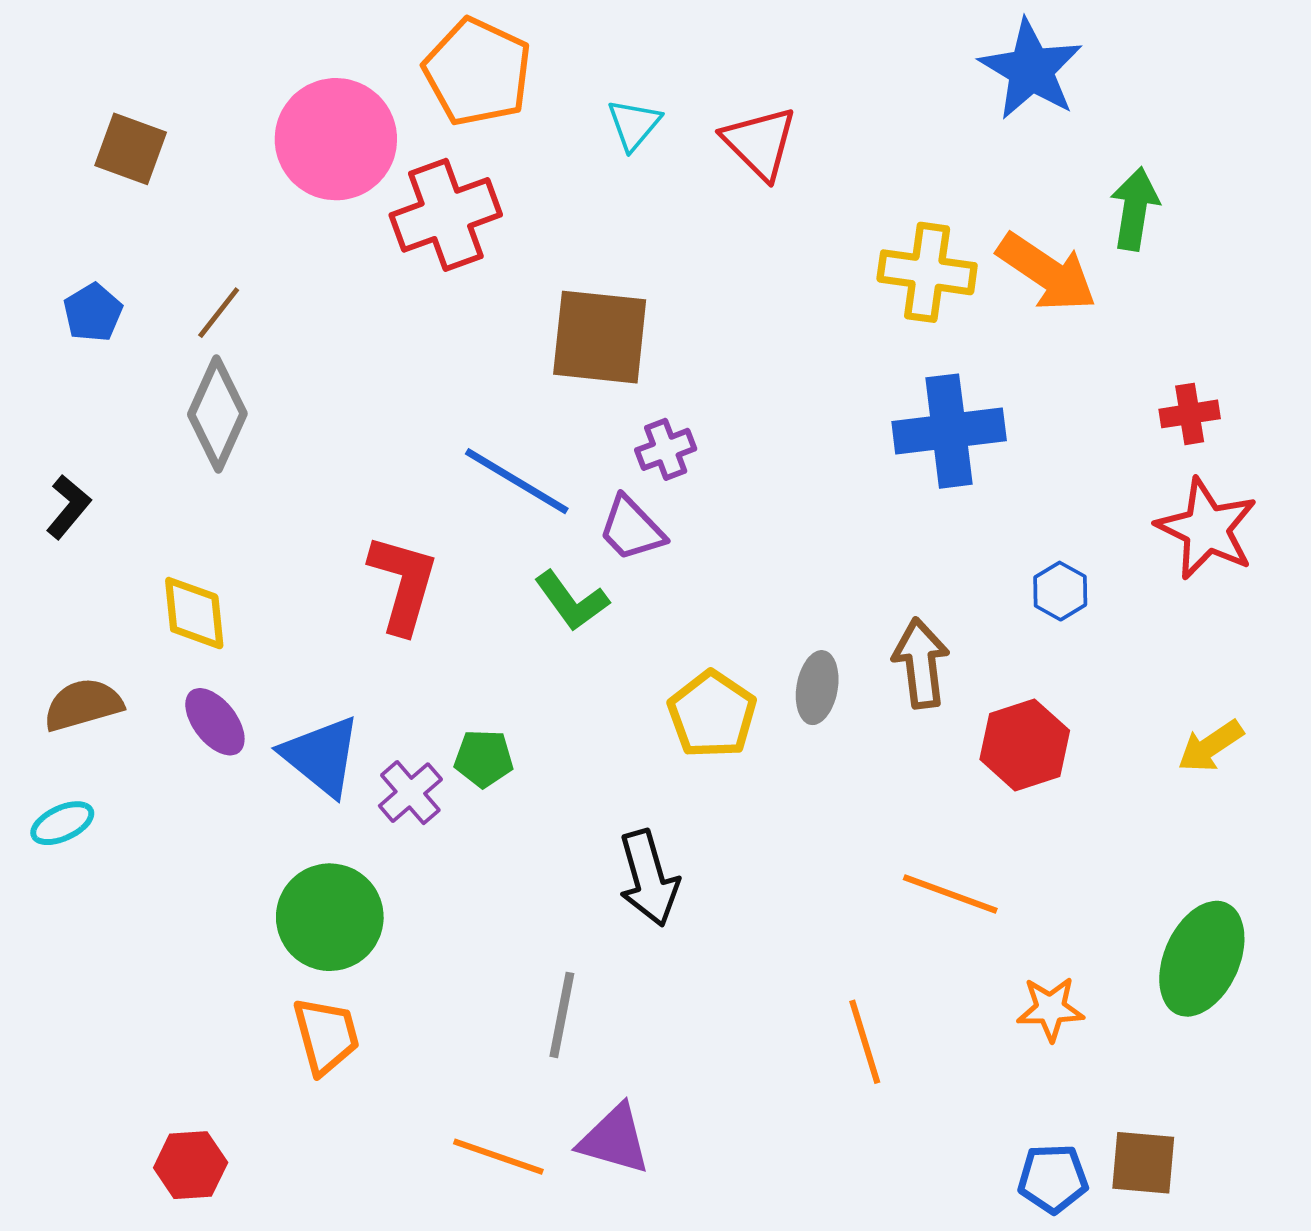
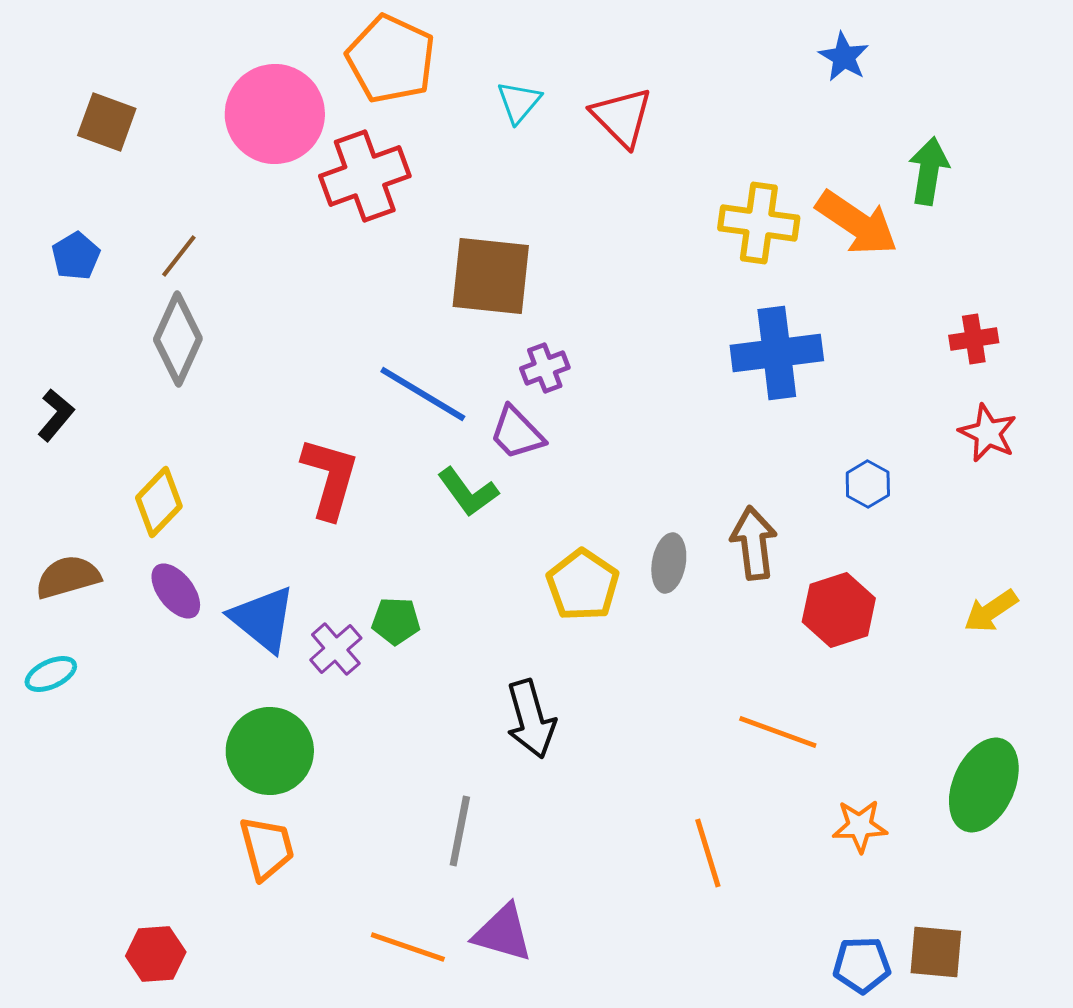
blue star: (1031, 70) -> (844, 57), size x0.6
red star: (1207, 529) -> (988, 433), size x0.7
yellow diamond: (194, 613) -> (159, 502), turned 50

